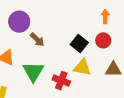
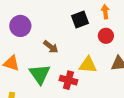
brown arrow: (37, 40) -> (51, 47), moved
black square: (79, 43) -> (80, 19), moved, turned 36

